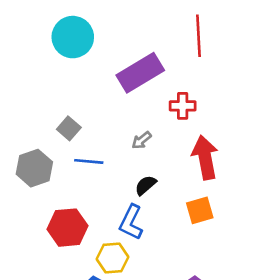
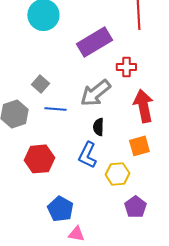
gray arrow: (142, 140) -> (95, 93), size x2.0
black semicircle: (146, 185) -> (98, 127), turned -48
yellow hexagon: (112, 258) -> (117, 174), moved

